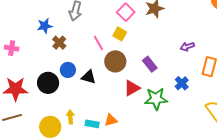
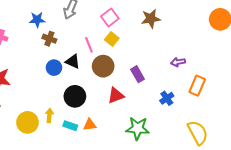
pink square: (126, 12) -> (110, 17), moved
brown cross: (59, 43) -> (49, 39), turned -32
black triangle: (89, 77) -> (73, 61), moved
black circle: (48, 83) -> (75, 96), moved
green star: (156, 99) -> (138, 128), moved

